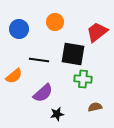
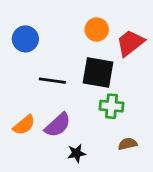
orange circle: (55, 22) -> (97, 30), moved
orange semicircle: (14, 76) -> (24, 125), moved

